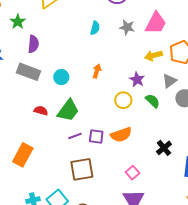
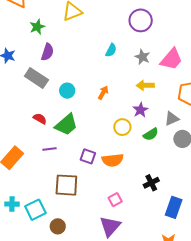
yellow arrow: (153, 56) -> (145, 85), moved
green semicircle: (153, 101) -> (151, 134), turned 91
purple line: (75, 136) -> (49, 149), moved

